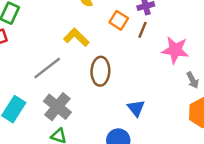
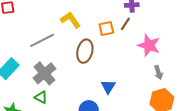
orange square: (119, 20) -> (106, 29), moved, turned 35

